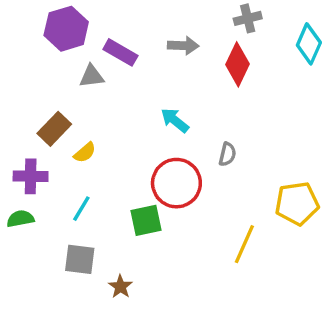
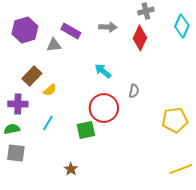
purple hexagon: (66, 29) -> (25, 30), moved
yellow line: (244, 244) -> (181, 169), moved, turned 45
gray square: (80, 259) -> (16, 153), moved

